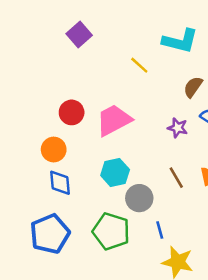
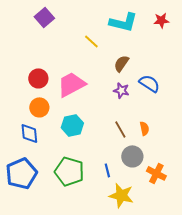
brown semicircle: (193, 87) -> (121, 63), moved
orange circle: (54, 150) -> (39, 107), moved
gray circle: (139, 198) -> (132, 156), moved

